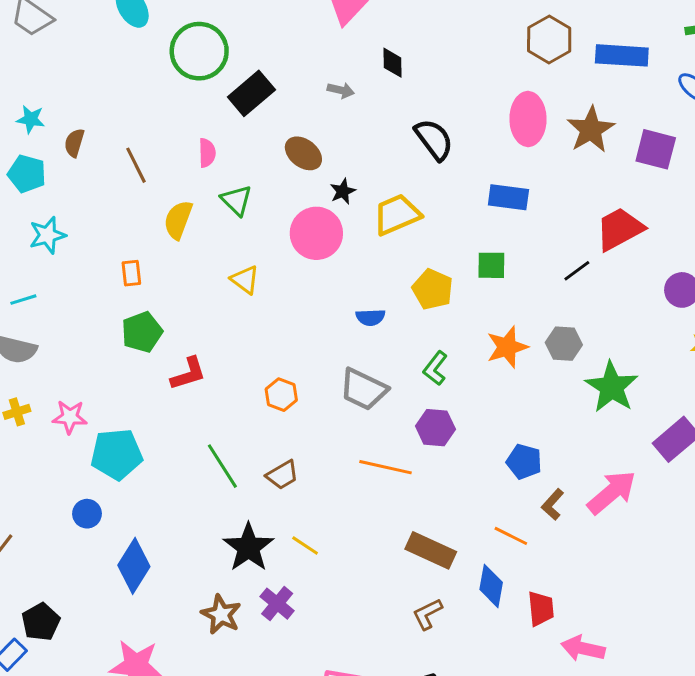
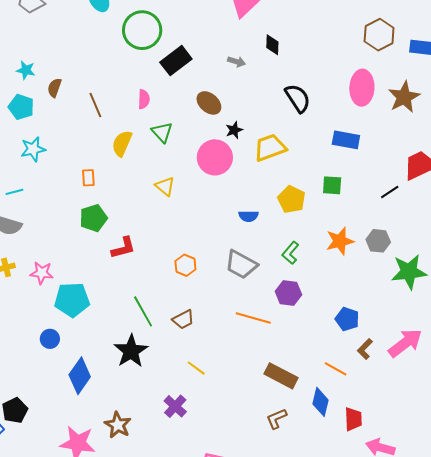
green star: (612, 387) -> (409, 272), turned 30
black star: (248, 547) -> (131, 351), moved
brown star: (221, 614) -> (118, 425), moved

